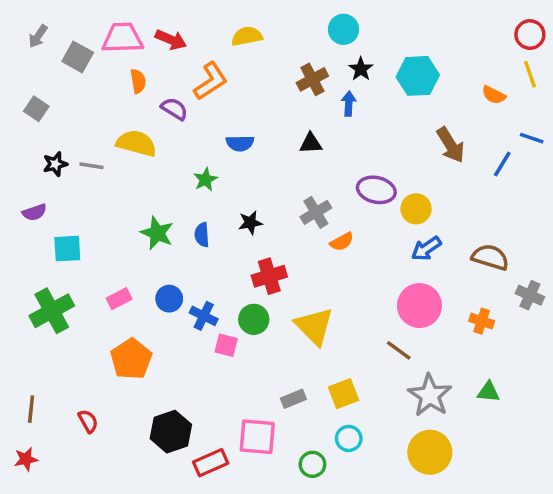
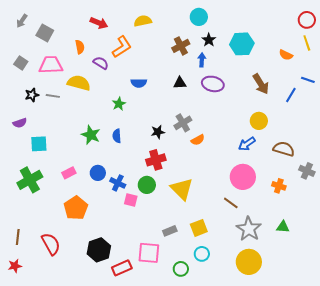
pink trapezoid: (123, 38) -> (51, 65), moved
purple ellipse: (376, 190) -> (213, 84), moved
yellow circle: (416, 209) -> (259, 121), moved
black star: (250, 223) -> (158, 132), moved
red semicircle: (88, 421) -> (51, 244), size x1.6

